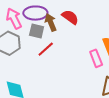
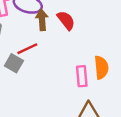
gray square: (37, 31) -> (14, 63), moved

